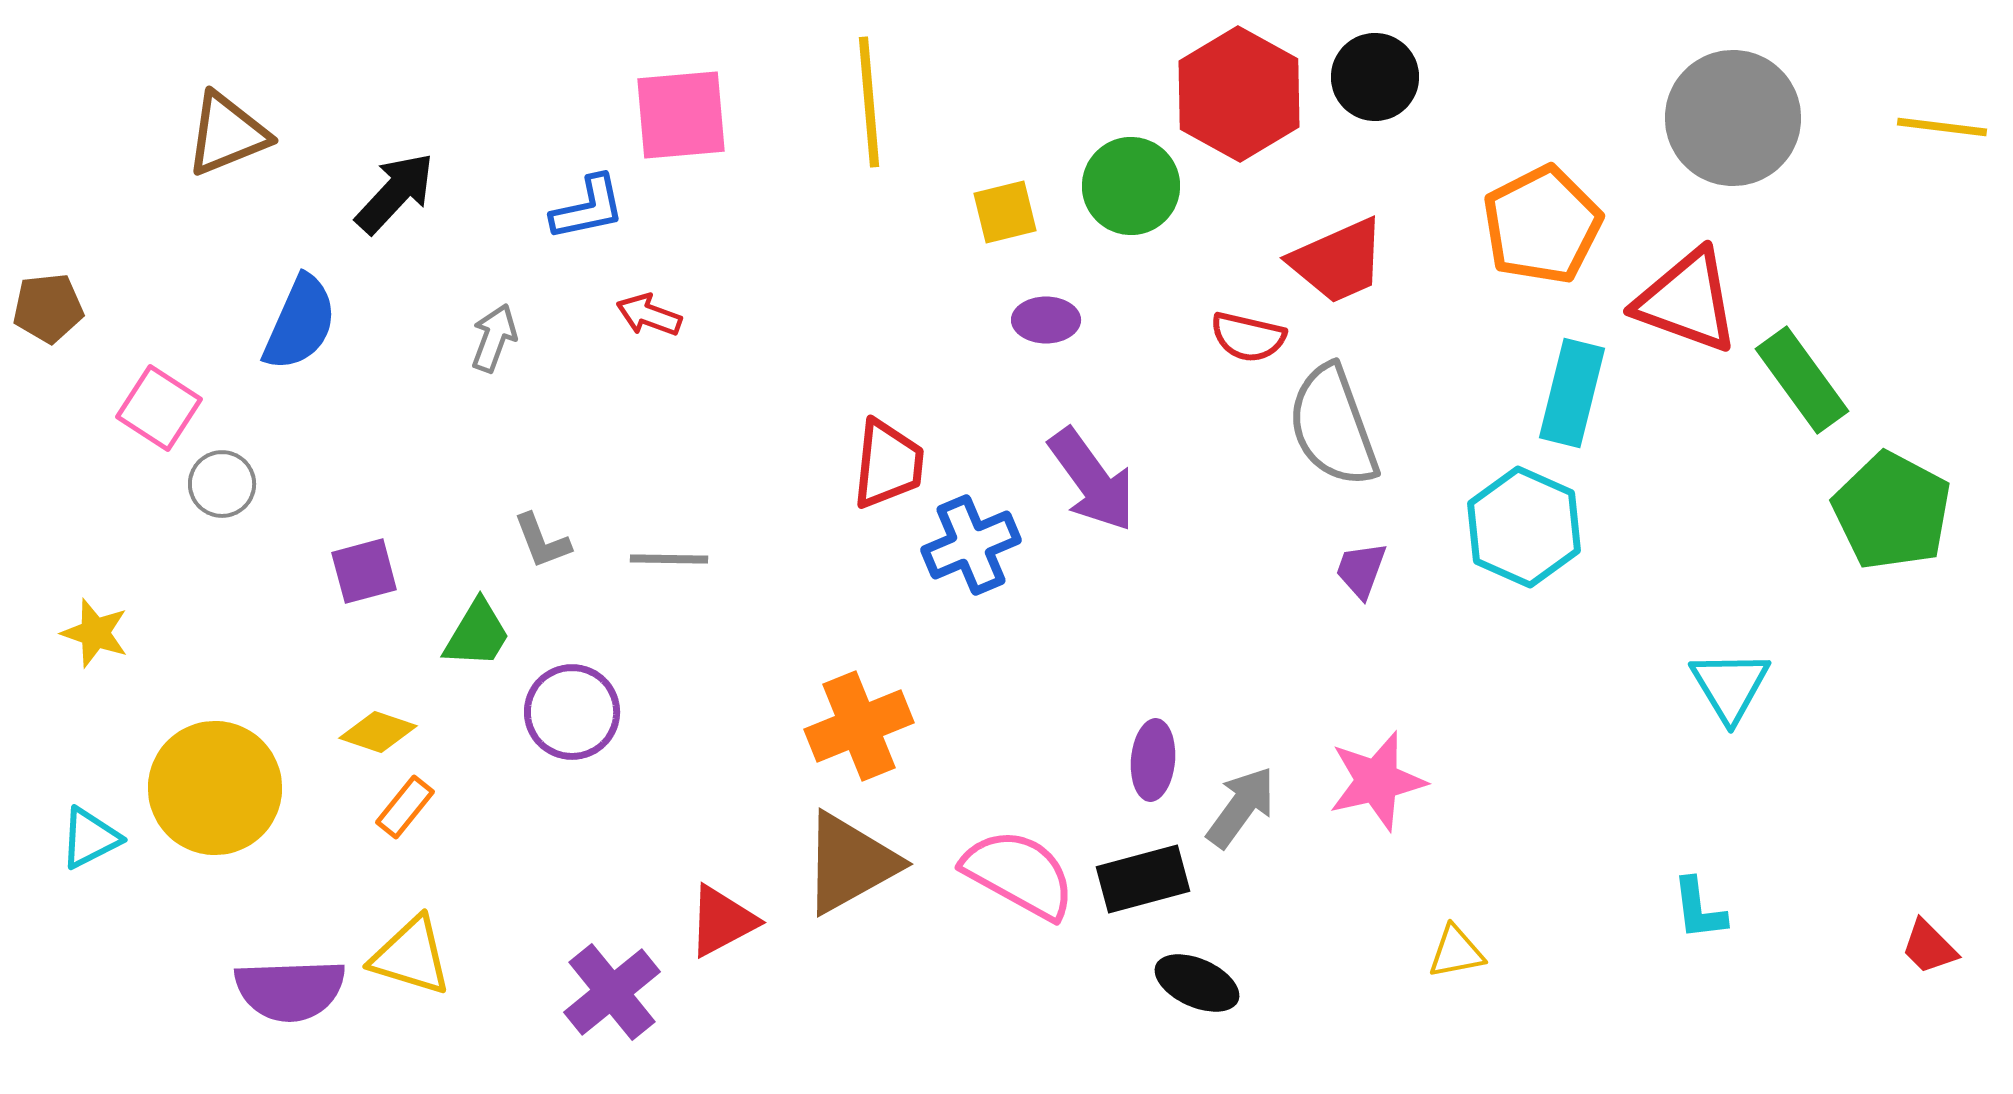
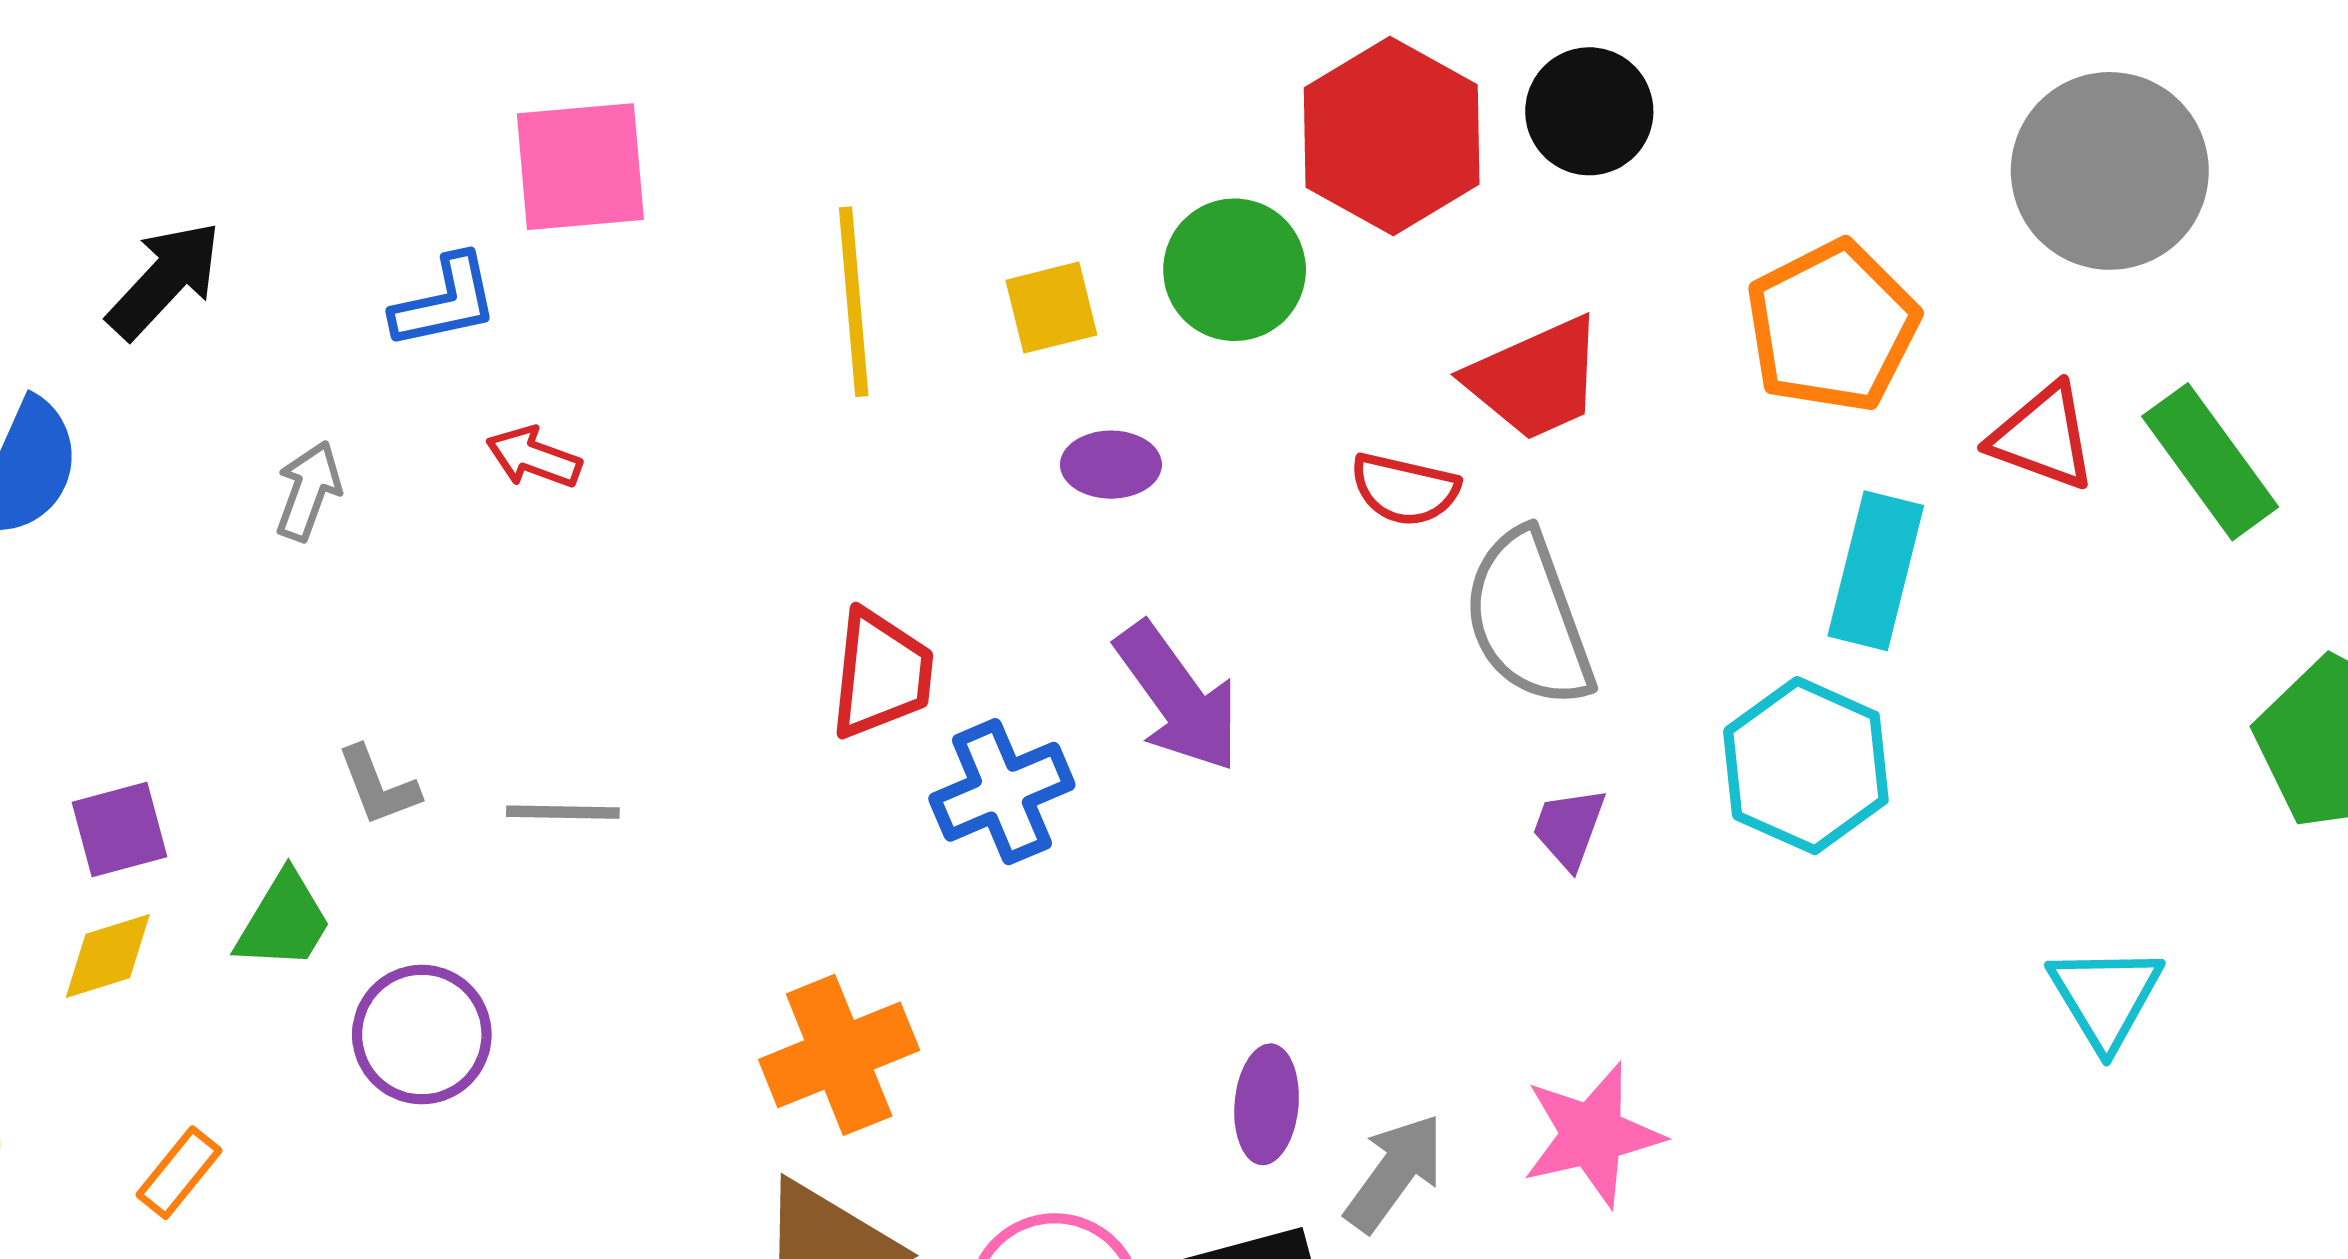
yellow line: (869, 102) -> (854, 302), moved
red triangle: (1687, 301) -> (2043, 437), size x0.7
green rectangle: (1802, 380) -> (2210, 462), moved
yellow diamond: (378, 732) -> (108, 956), moved, turned -36

